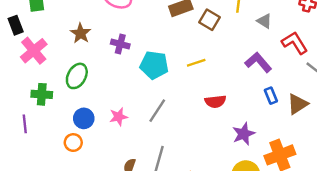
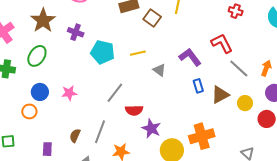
gray triangle: (264, 21) -> (159, 70), moved
brown star: (81, 33) -> (43, 20), size x1.4
red semicircle: (215, 101) -> (134, 110), moved
gray line: (157, 111) -> (115, 93), moved
purple star: (244, 134) -> (151, 128), moved, turned -30

